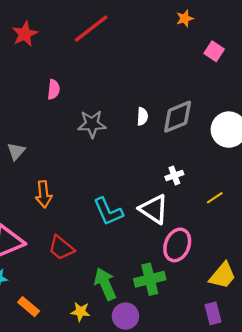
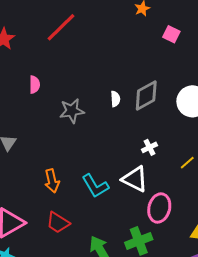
orange arrow: (44, 194) -> (52, 181), moved

